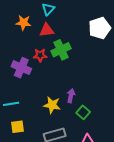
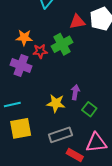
orange star: (23, 23) -> (24, 38), moved
red triangle: (47, 30) -> (77, 22), moved
yellow square: (17, 127) -> (21, 128), size x1.5

